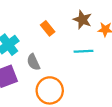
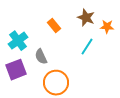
cyan line: (84, 51) -> (87, 47), turned -54

